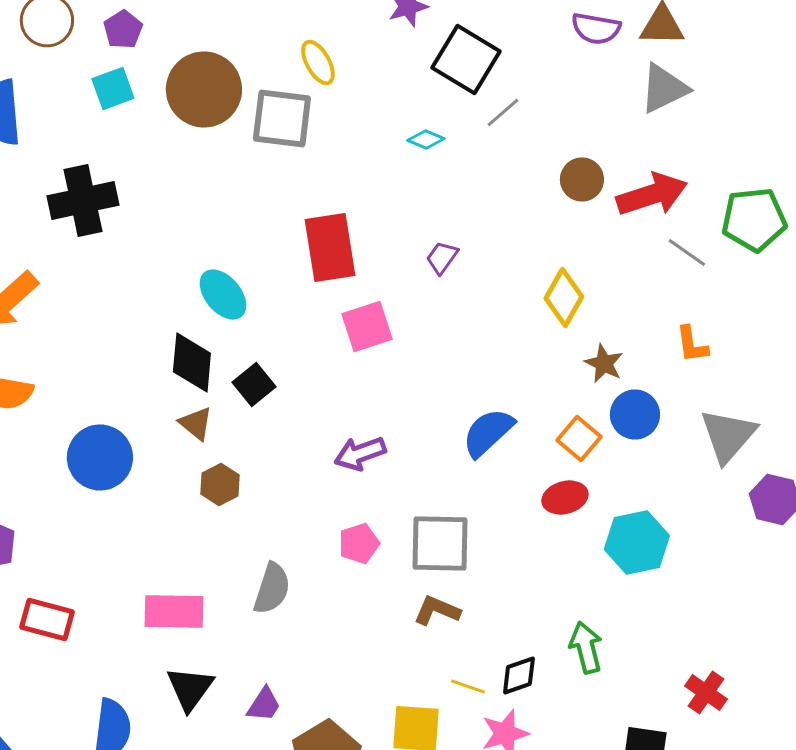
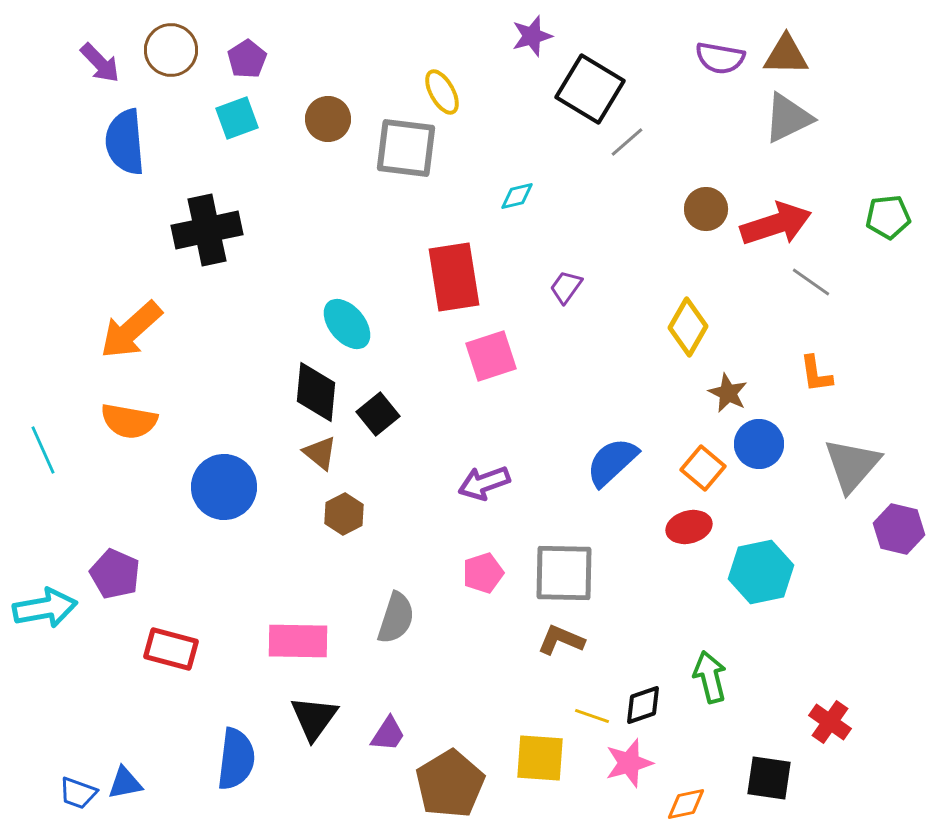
brown circle: (204, 90) -> (328, 119), size x0.6
cyan diamond: (426, 140) -> (517, 196), moved, turned -36
green pentagon: (754, 220) -> (888, 217), moved, size x0.7

